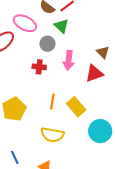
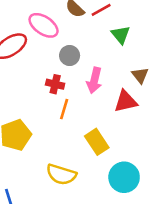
green triangle: (61, 26) -> (121, 35), moved
orange line: (52, 102) -> (64, 109), moved

